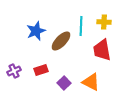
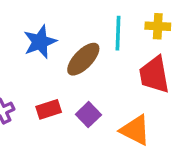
purple square: (64, 83) -> (88, 115), moved

